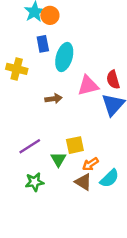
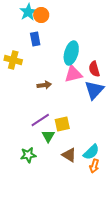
cyan ellipse: (64, 57) -> (71, 53), moved
purple line: (30, 146) -> (40, 120), moved
orange arrow: (90, 164) -> (94, 166), moved, turned -40

